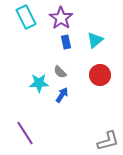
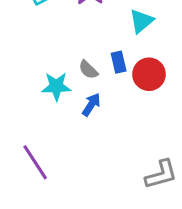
blue rectangle: (66, 42) -> (119, 62), moved

